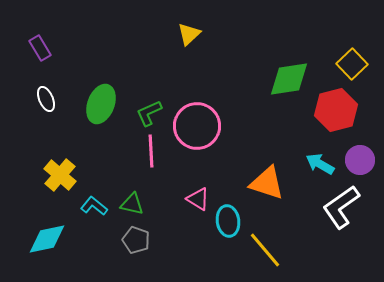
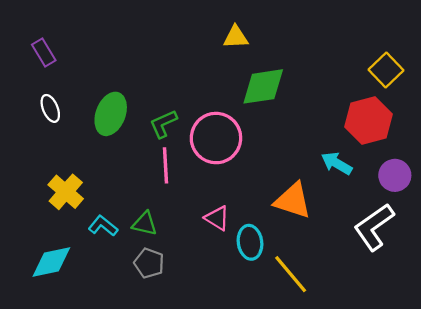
yellow triangle: (189, 34) -> (236, 37), moved, turned 40
green diamond: (289, 79) -> (263, 86), moved
cyan arrow: (320, 164) -> (337, 163), moved

